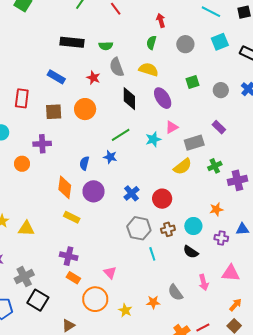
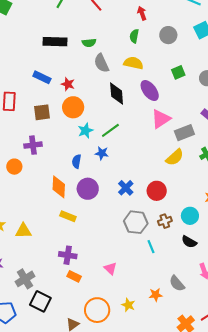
red star: (93, 78) -> (68, 84), moved
pink triangle: (172, 127) -> (161, 119), size x1.5
cyan star: (153, 139) -> (85, 131), moved
orange circle: (95, 299) -> (97, 310), moved

